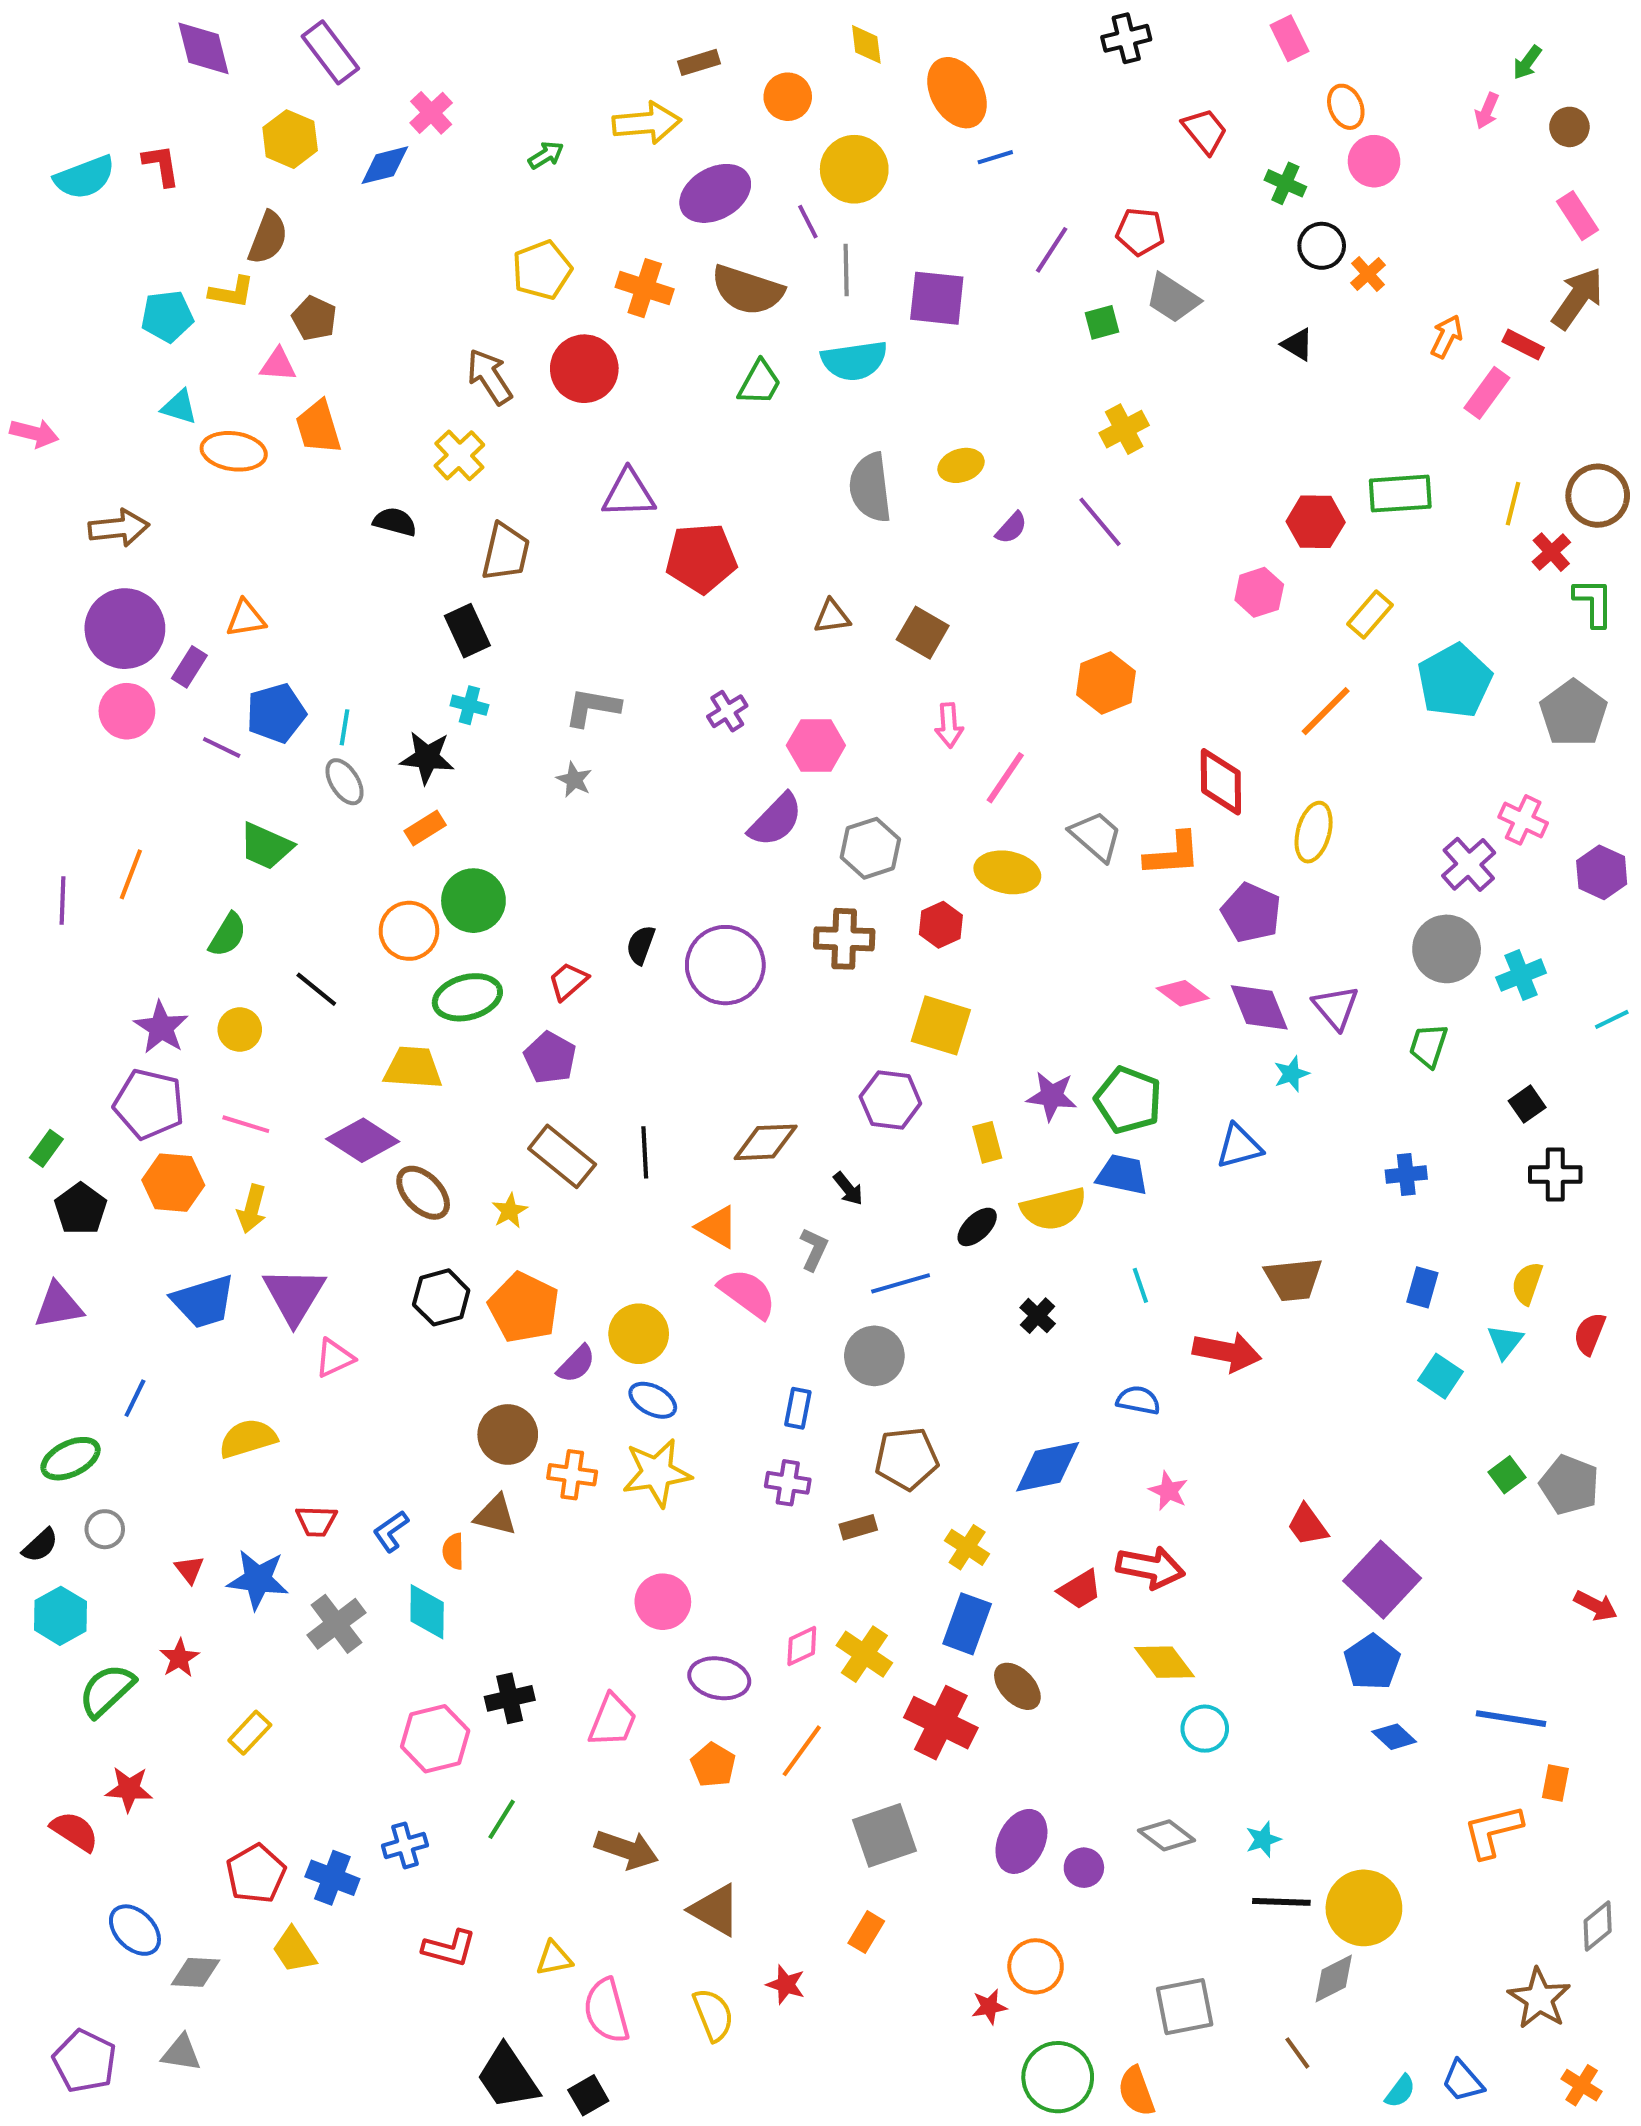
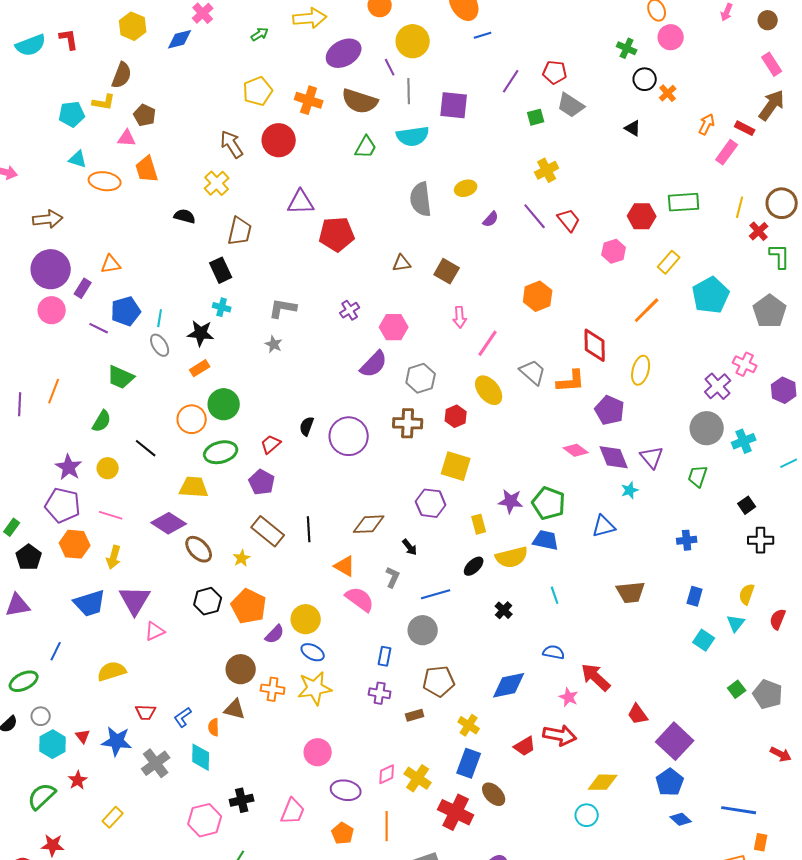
red trapezoid: (1205, 131) -> (569, 220), moved
yellow ellipse: (1007, 872) -> (489, 390), turned 40
red arrow: (1227, 1352) -> (596, 677), moved, turned -148
cyan hexagon: (60, 1616) -> (53, 744), moved
yellow diamond: (1164, 1662) -> (603, 782), moved, turned -52
orange line: (802, 1751) -> (387, 826), turned -36

